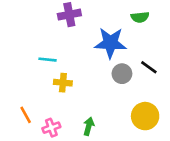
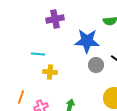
orange line: (26, 115) -> (21, 97), turned 48

